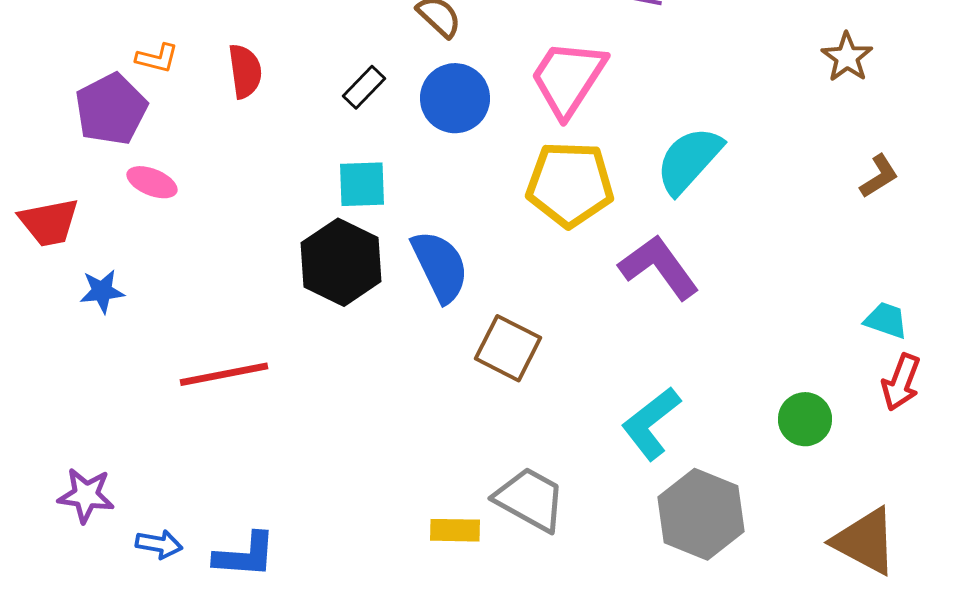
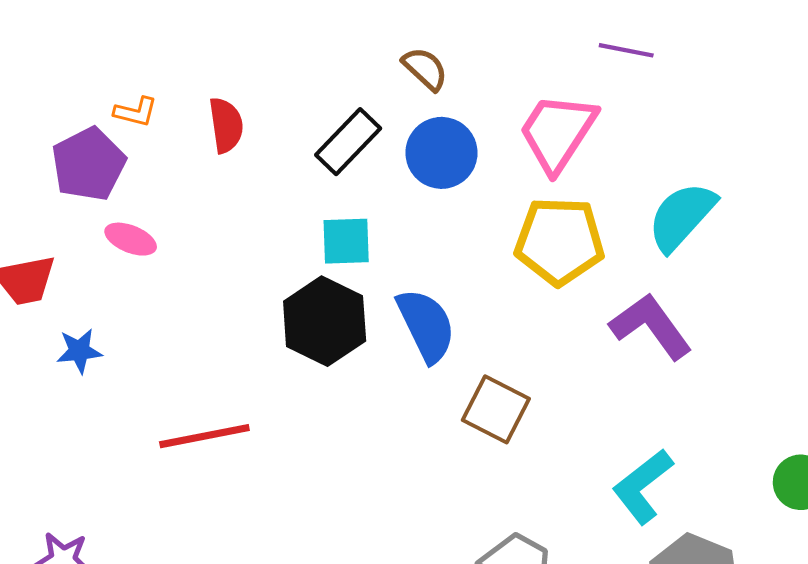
black rectangle: (364, 87) -> (348, 142), size x1.5

